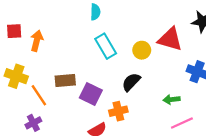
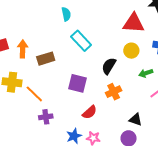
yellow circle: (142, 50) -> (131, 51), moved
brown rectangle: (65, 80) -> (46, 59), moved
orange cross: (118, 111) -> (114, 92), moved
purple cross: (33, 123) -> (46, 117), moved, turned 32

